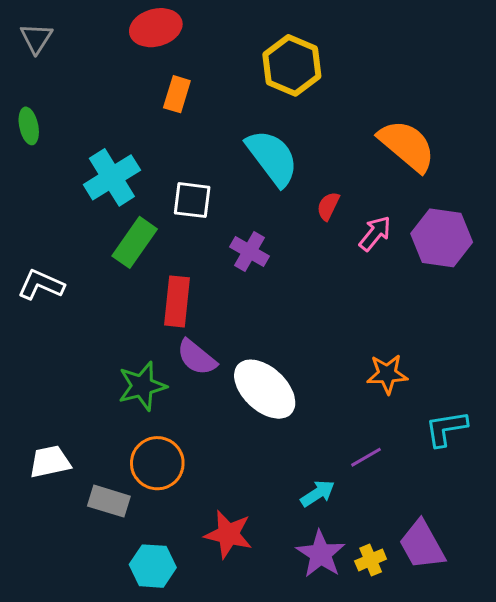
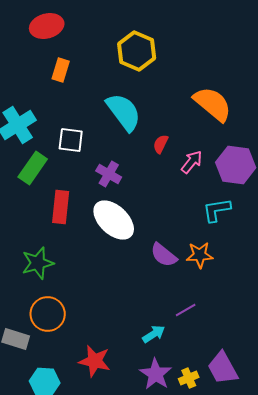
purple semicircle: (197, 357) -> (164, 255), moved
white ellipse: (265, 389) -> (114, 220), moved
cyan L-shape: (446, 428) -> (217, 210), moved

